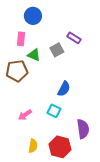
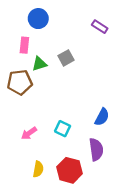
purple rectangle: (74, 38) -> (100, 27), moved
green triangle: (34, 55) -> (39, 64), turned -40
blue semicircle: (64, 89) -> (102, 117), moved

